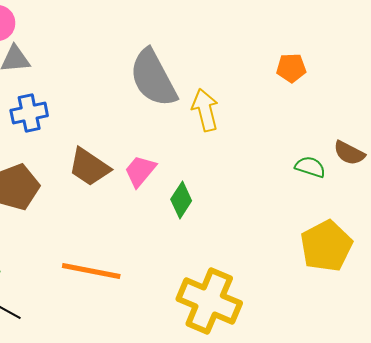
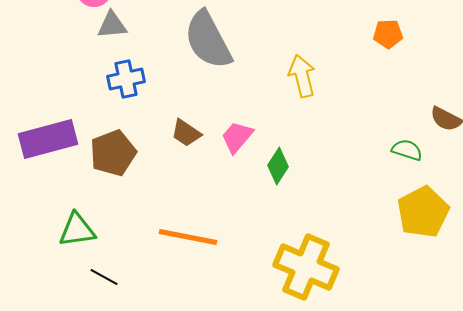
gray semicircle: (153, 78) -> (208, 40), moved
brown trapezoid: (89, 167) -> (186, 133), size x0.7
green semicircle: (310, 167) -> (407, 150), moved

